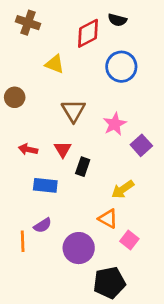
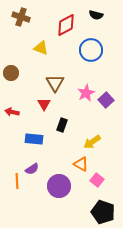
black semicircle: (117, 20) -> (96, 15), moved
purple square: (141, 145) -> (106, 100), moved
red arrow: (28, 149) -> (12, 112), moved
red triangle: (63, 149) -> (44, 104), moved
black pentagon: (109, 283) -> (103, 212), moved, turned 30

